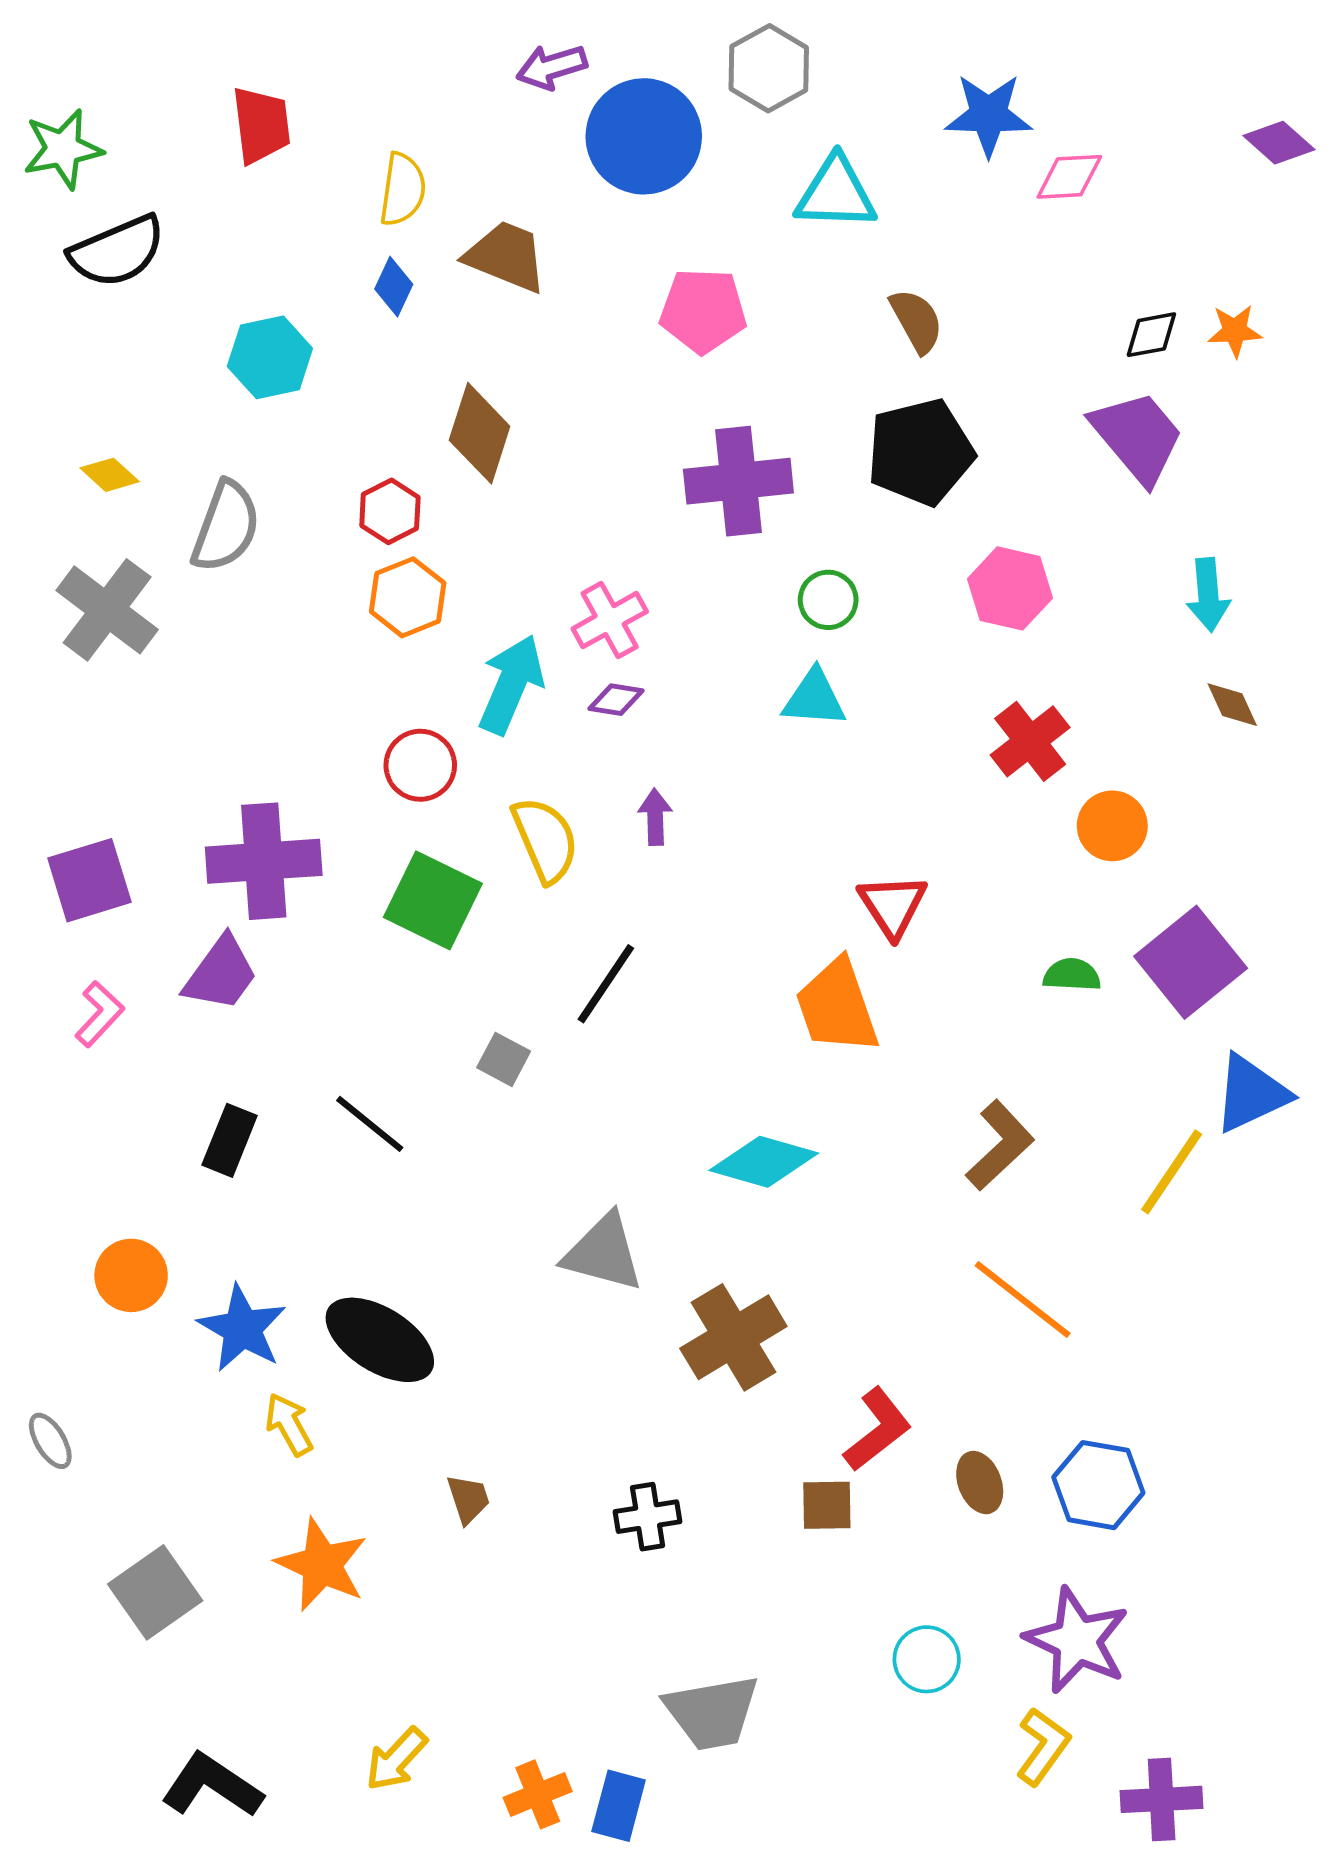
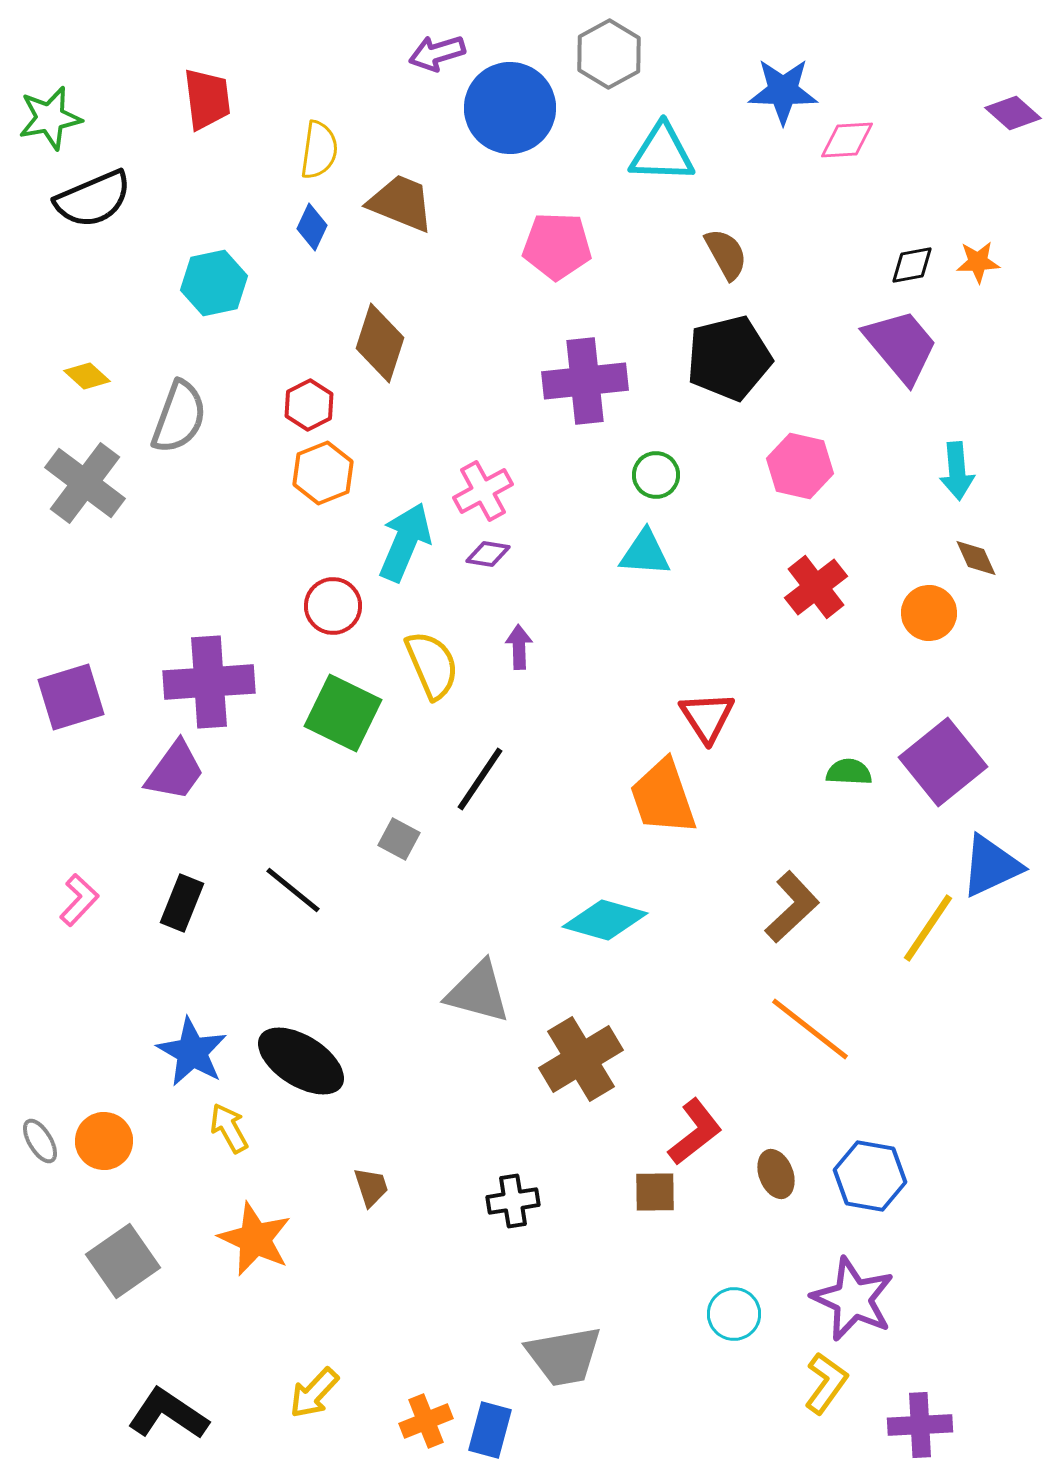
orange circle: (1112, 826) -> (929, 613), moved
pink L-shape: (100, 1014) -> (79, 900), moved
orange circle: (131, 1275) -> (104, 1141), moved

